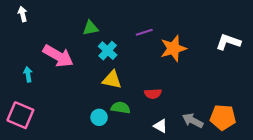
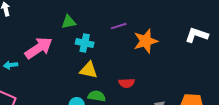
cyan cross: (108, 51) -> (85, 43), turned -30
pink arrow: (58, 56) -> (39, 48), turned -64
cyan arrow: (28, 74) -> (11, 65), turned -88

